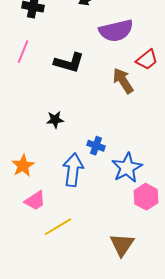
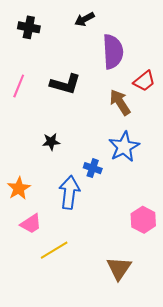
purple semicircle: (116, 31) -> (113, 52), turned -80
pink line: (23, 52) -> (19, 86), moved
blue star: (127, 168) -> (124, 147), moved

